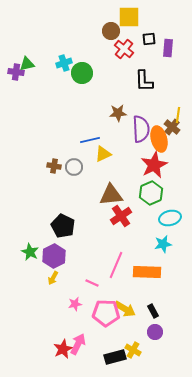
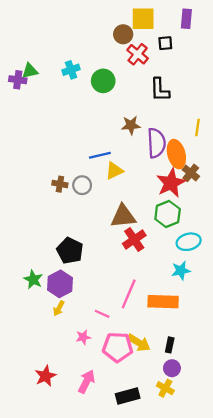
purple rectangle: (168, 48) -> (186, 19), moved
green circle: (82, 73) -> (103, 81), moved
brown cross: (172, 127) -> (191, 173), moved
black rectangle: (153, 311) -> (170, 345), turned 40
red star: (63, 349) -> (45, 376), moved
yellow cross: (133, 350) -> (165, 388), moved

